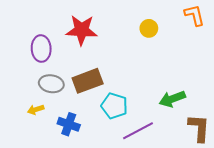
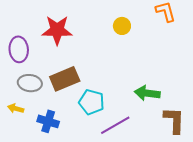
green arrow: (172, 99) -> (147, 93), turned 30
yellow arrow: (36, 110) -> (16, 109), turned 35

